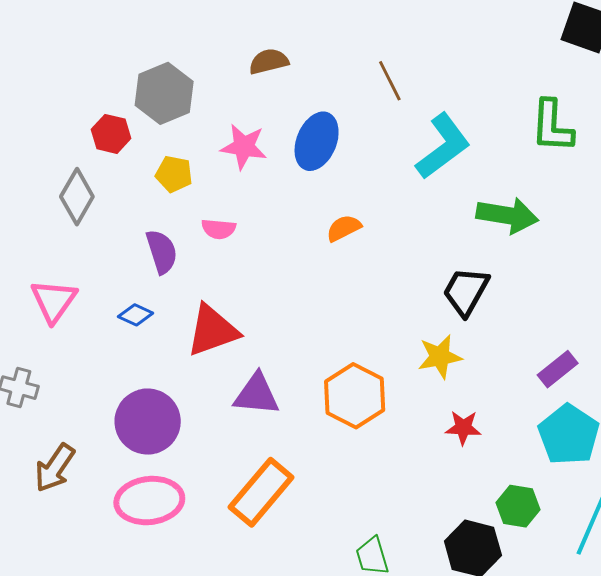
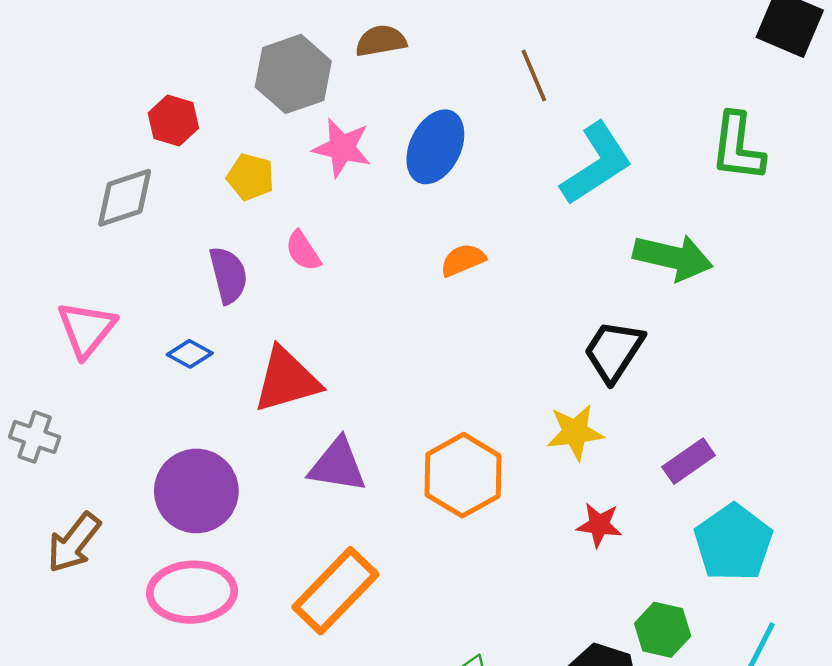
gray hexagon: (164, 93) -> (293, 74), moved
gray diamond: (77, 197) -> (125, 198), turned 38
pink semicircle: (219, 229) -> (303, 251), turned 48
purple rectangle: (558, 369) -> (689, 461), moved

